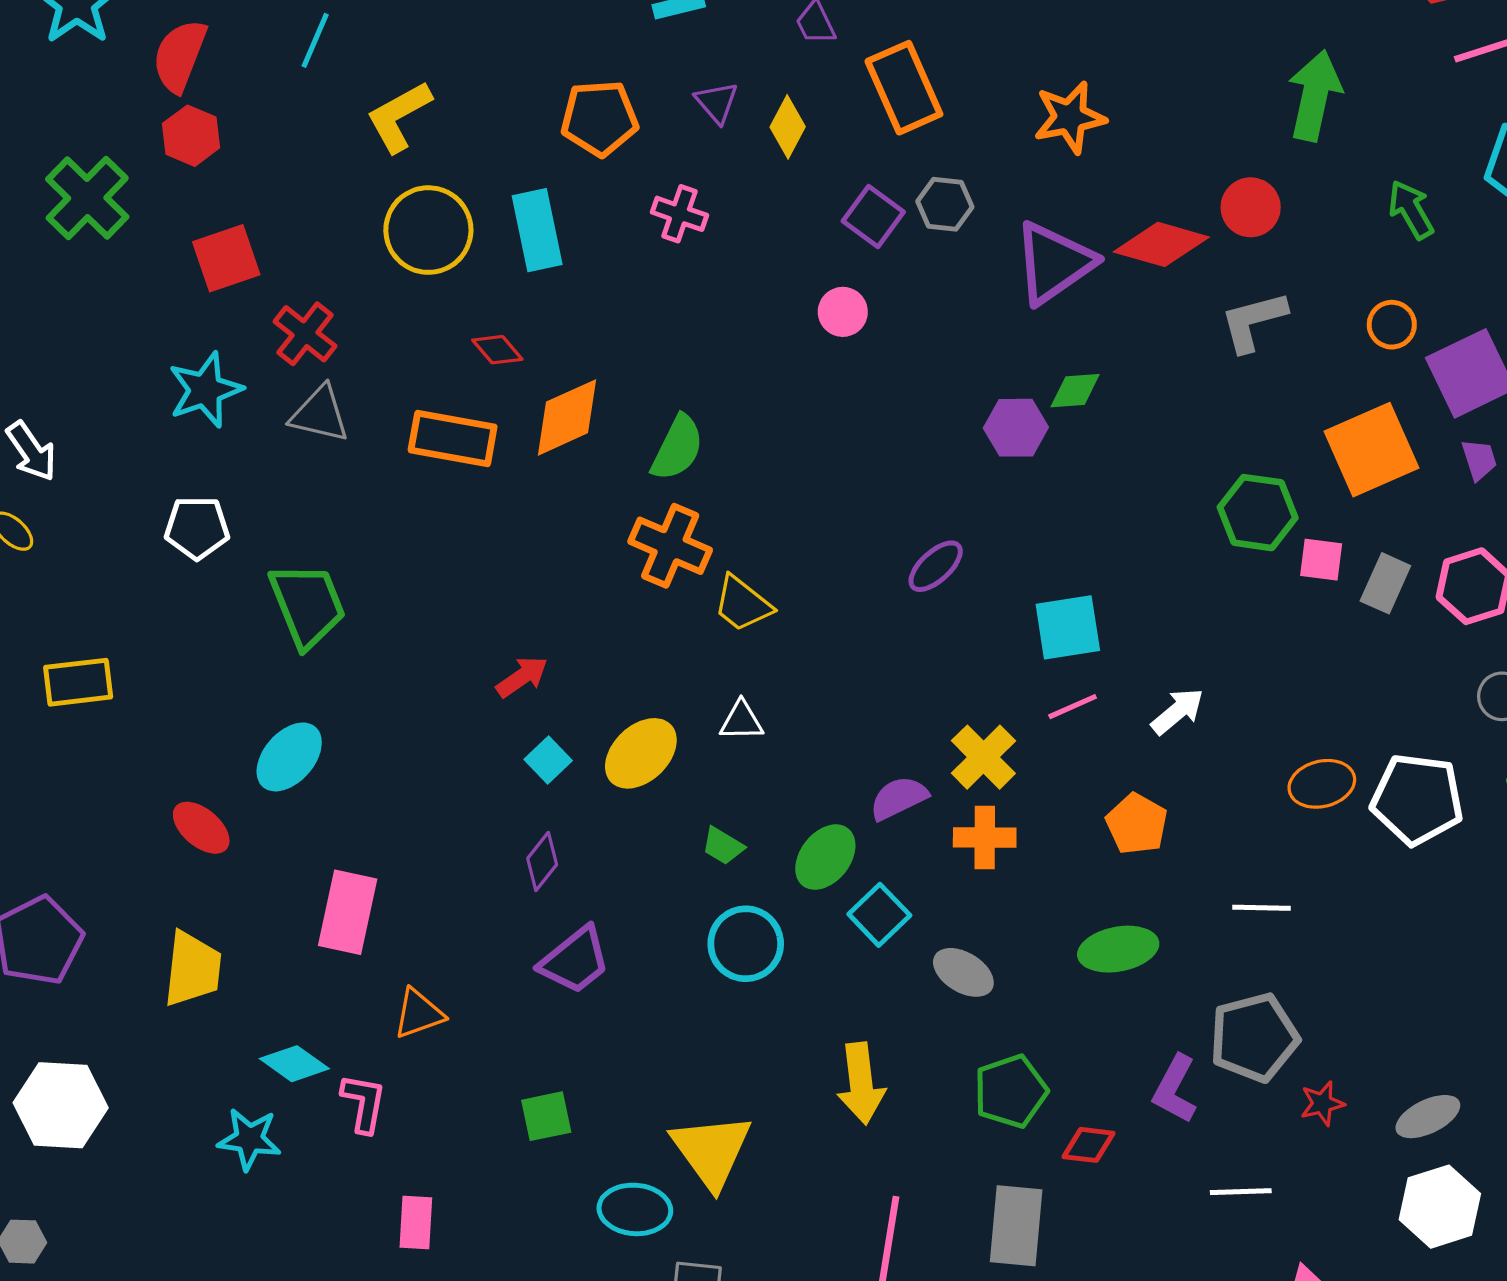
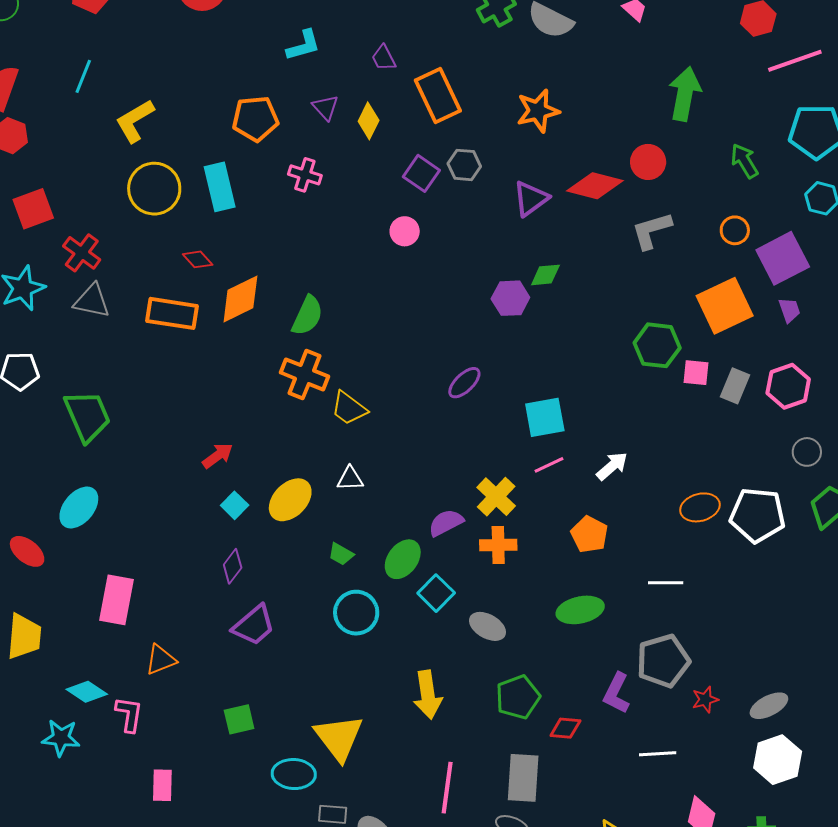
purple triangle: (1054, 263) -> (531, 198), size x0.7

